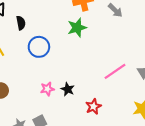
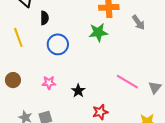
pink line: (115, 71) -> (127, 82), turned 55
pink star: (47, 89) -> (49, 83), moved

